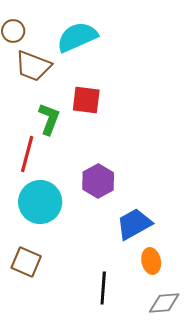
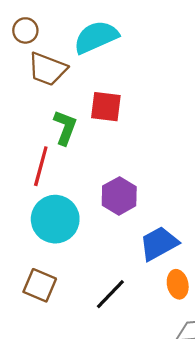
black line: (103, 288) -> (110, 294), moved, turned 40

